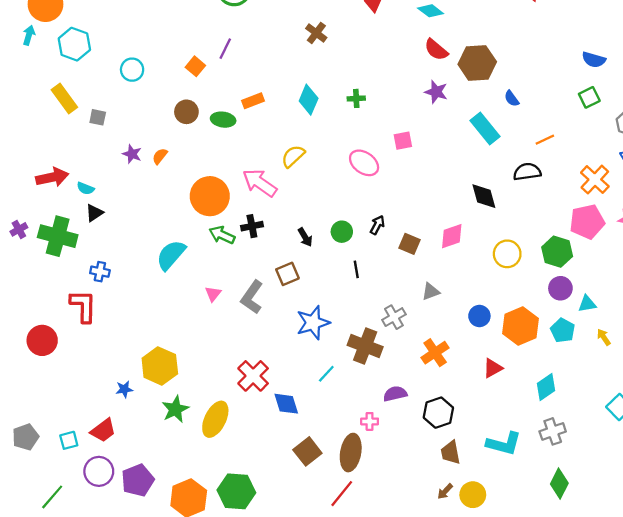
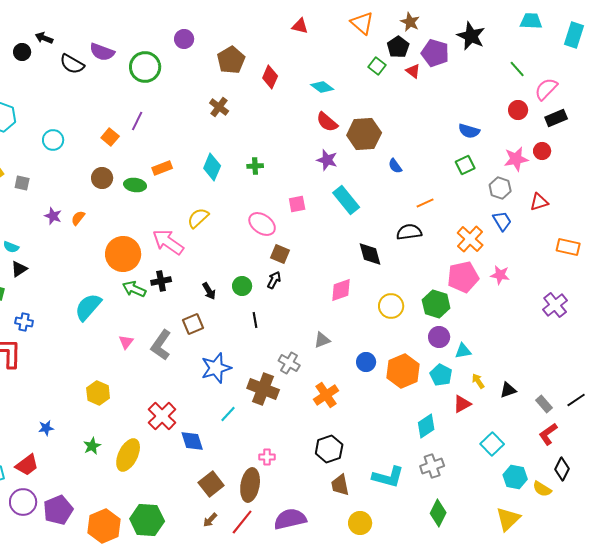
cyan rectangle: (485, 128) -> (346, 200), moved
brown square: (410, 244) -> (280, 254), moved
gray cross: (394, 317) -> (289, 363), turned -30
yellow hexagon: (160, 366) -> (98, 393), moved, size x0.7
red triangle: (493, 368) -> (462, 404), moved
purple semicircle: (395, 394) -> (290, 519), moved, size x1.5
green star: (175, 409) -> (92, 446), size x0.7
brown arrow: (445, 491) -> (210, 520), moved

